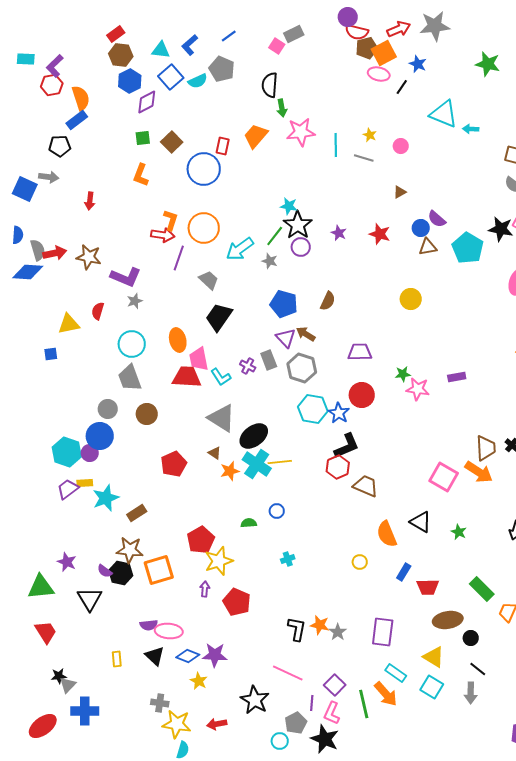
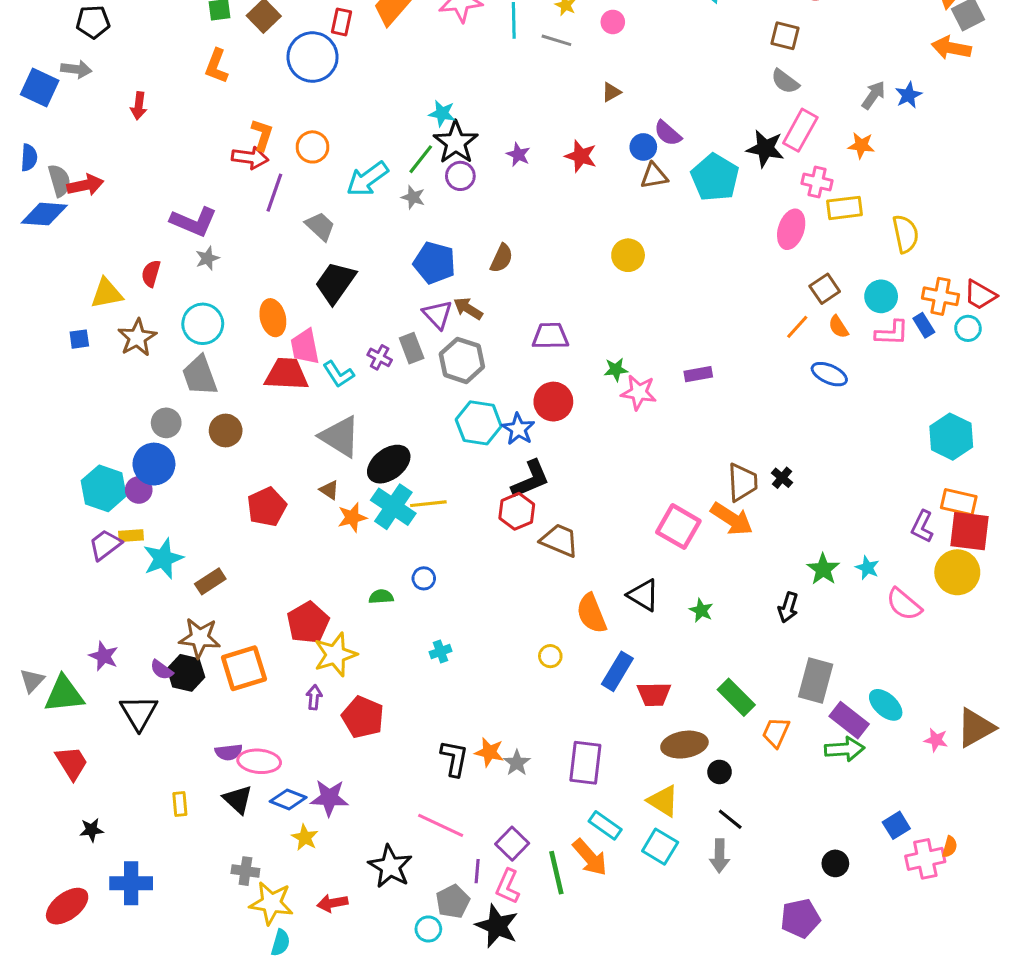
orange circle: (204, 228) -> (312, 147), size x0.7
brown star: (89, 257) -> (137, 338), moved, turned 30
blue rectangle: (404, 572) -> (617, 671), size x1.4
gray triangle: (68, 685) -> (32, 681), moved

